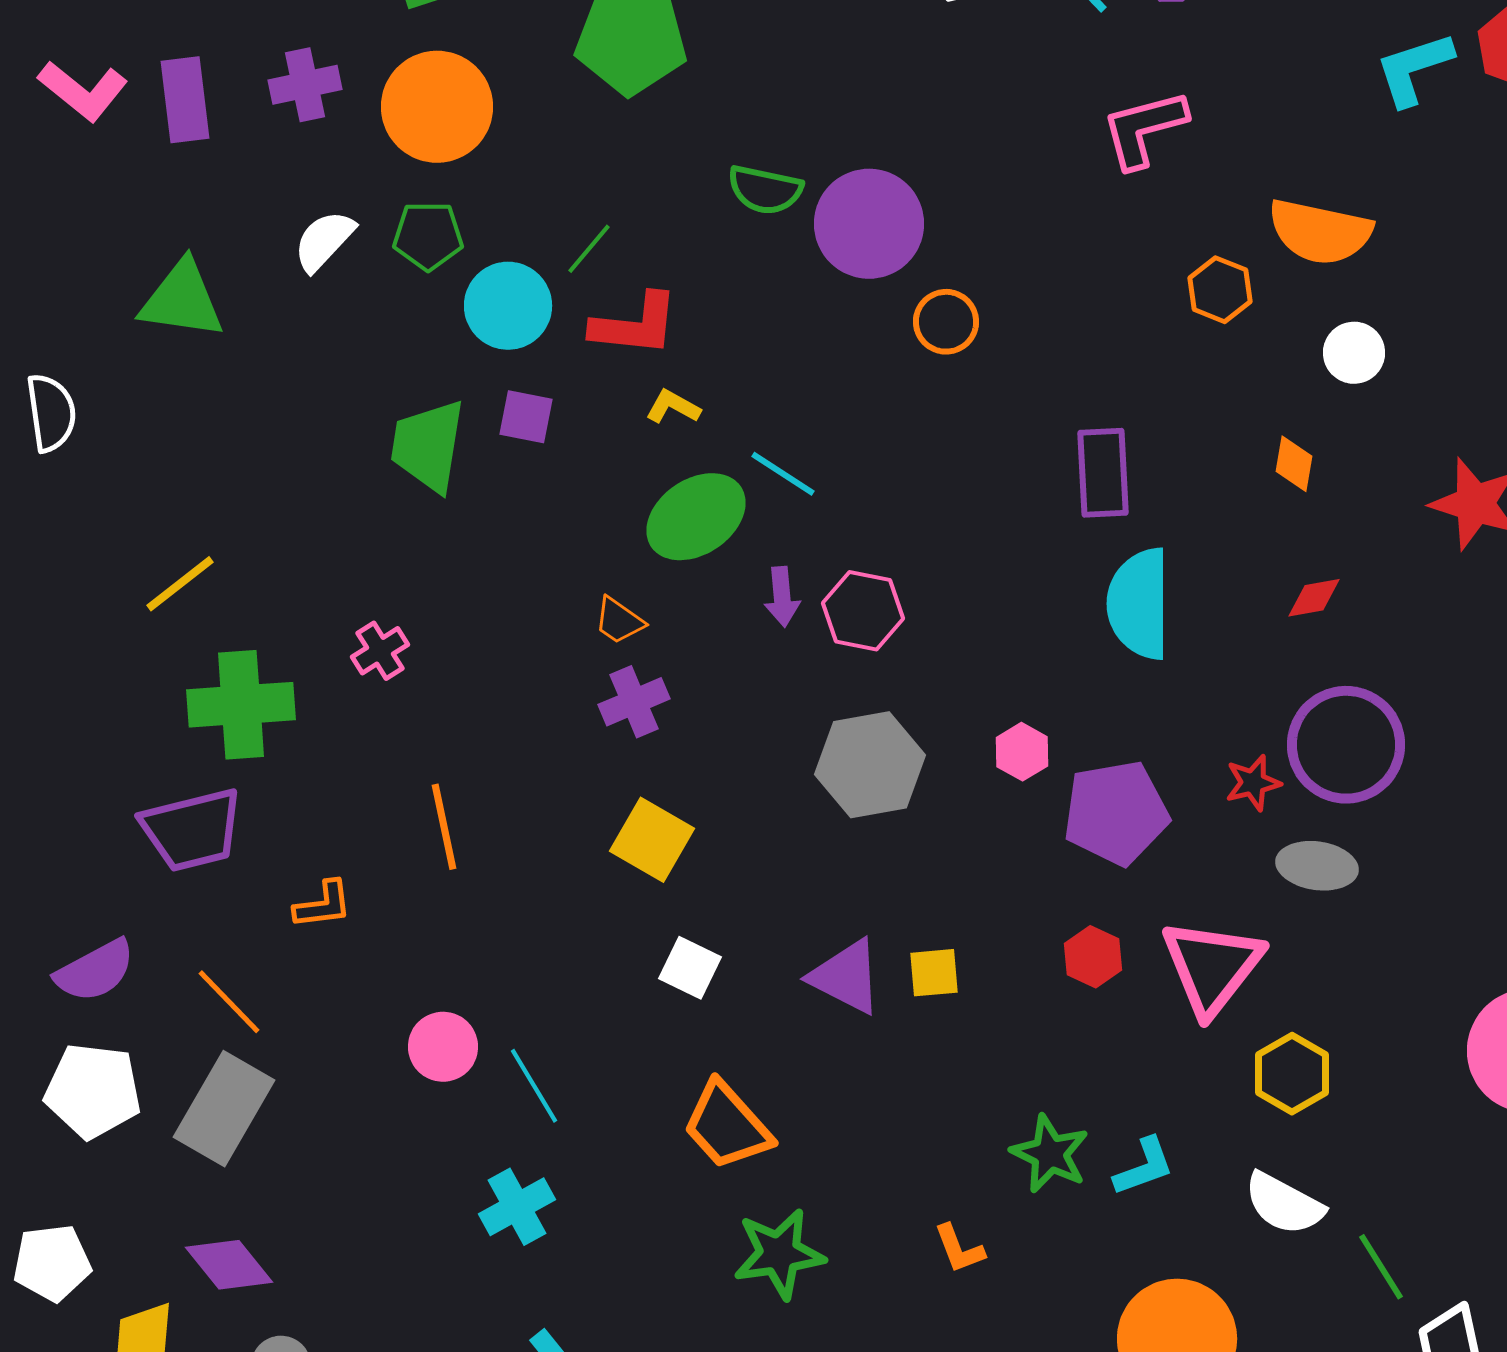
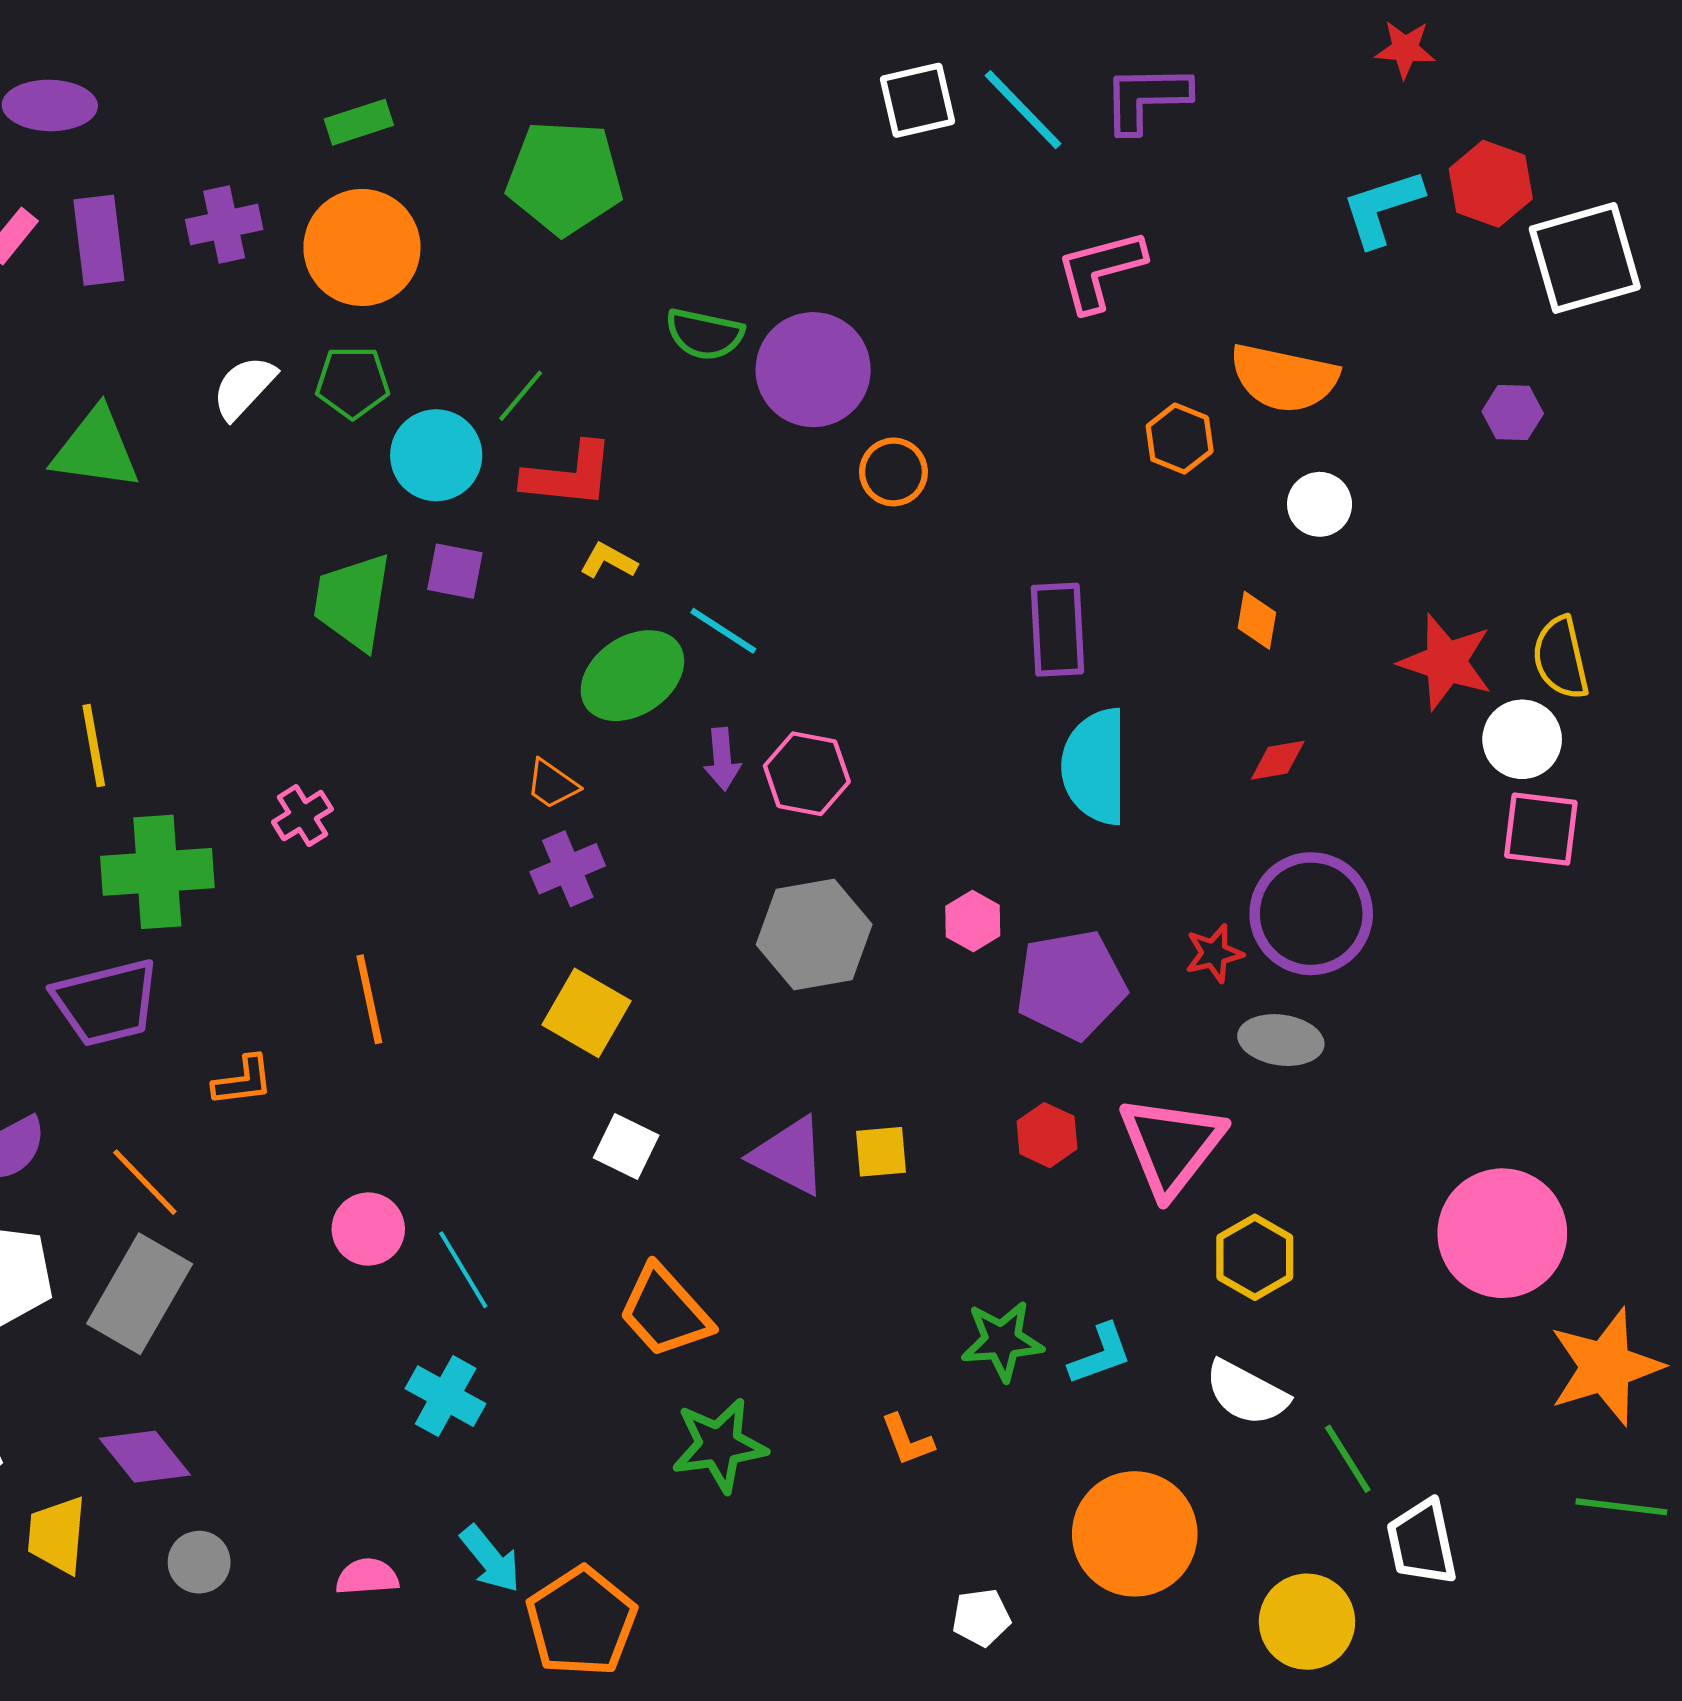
yellow line: (180, 584) -> (94, 746), turned -62
green star: (1050, 1154) -> (1002, 1341), turned -30
cyan cross: (517, 1207) -> (446, 1396), turned -32

